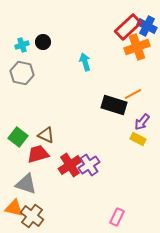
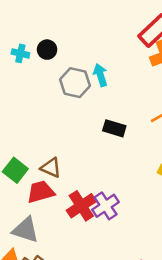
cyan cross: (22, 45) -> (20, 53), turned 32
gray hexagon: (22, 73) -> (75, 83), moved
black rectangle: (114, 105) -> (114, 128), moved, size x0.7

